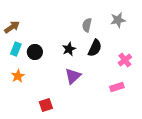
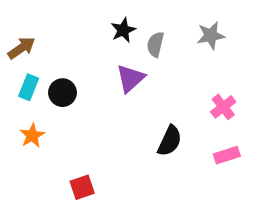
black semicircle: (95, 48) -> (170, 141), moved
black star: (69, 49) -> (123, 30), moved
purple triangle: (73, 76) -> (130, 78), moved
pink rectangle: (117, 87) -> (227, 155), moved

